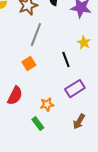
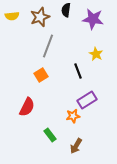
orange star: (47, 105) -> (73, 116), moved
brown arrow: (79, 122) -> (76, 146), moved

